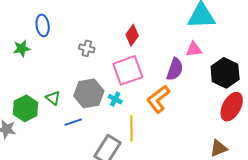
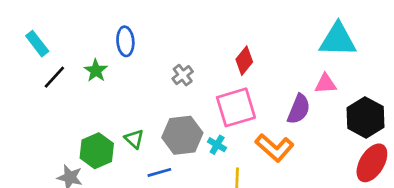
green star: (22, 48) -> (96, 71), turned -30
gray cross: (87, 48) -> (183, 75), turned 35
orange L-shape: (158, 99) -> (274, 148), turned -104

